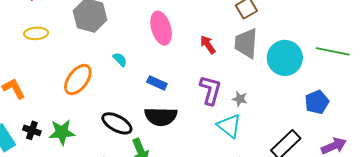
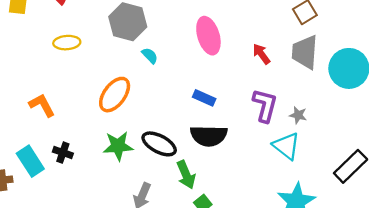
cyan semicircle: (120, 59) -> (150, 56), moved
green star: (62, 132) -> (118, 146), moved

